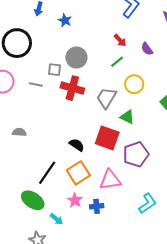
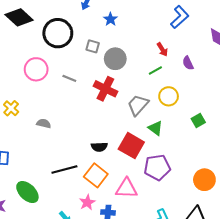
gray square: (55, 70) -> (93, 46), moved
black semicircle: (77, 145) -> (99, 147), turned 133
black line: (47, 173) -> (64, 170), turned 30
orange square: (78, 173) -> (96, 175), turned -30
green ellipse: (33, 200) -> (27, 192), moved

